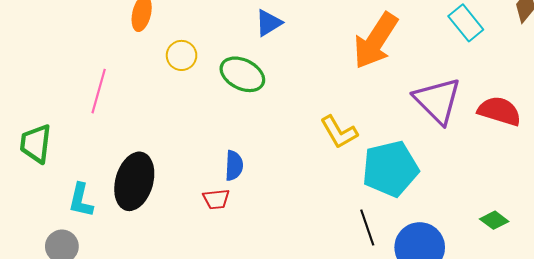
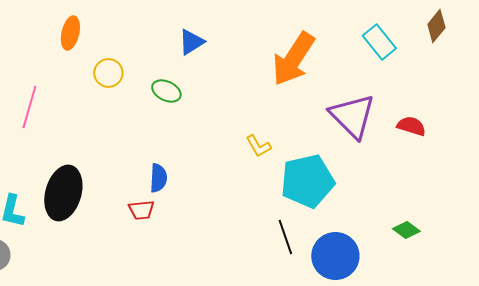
green ellipse: (242, 74) -> (166, 91), size x0.7
red semicircle: (499, 111) -> (411, 126), size x0.7
yellow L-shape: (339, 132) -> (258, 146), size x0.7

